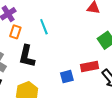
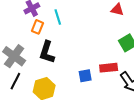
cyan line: (44, 27) -> (58, 17), moved

